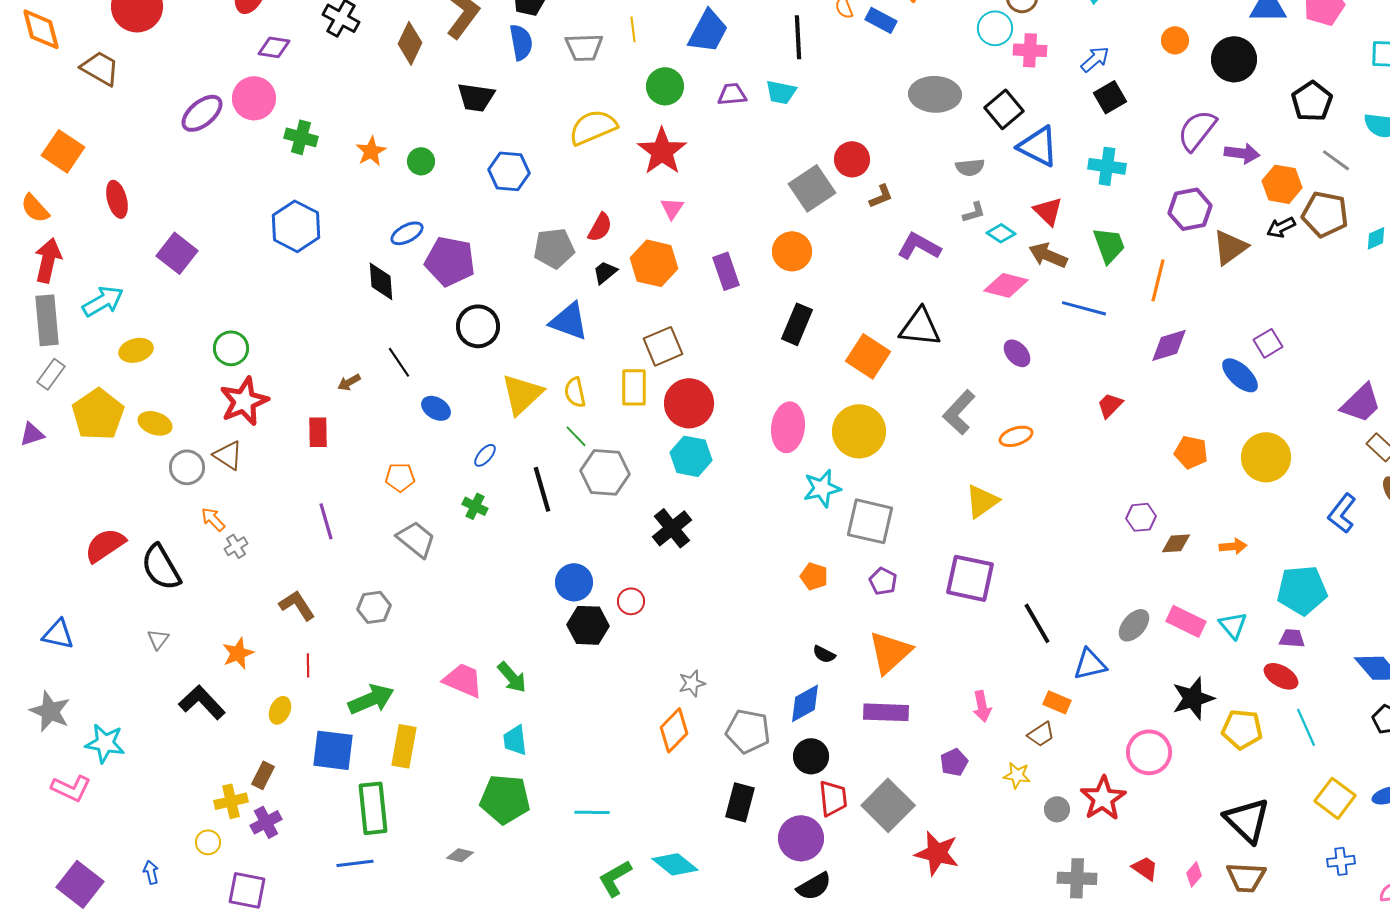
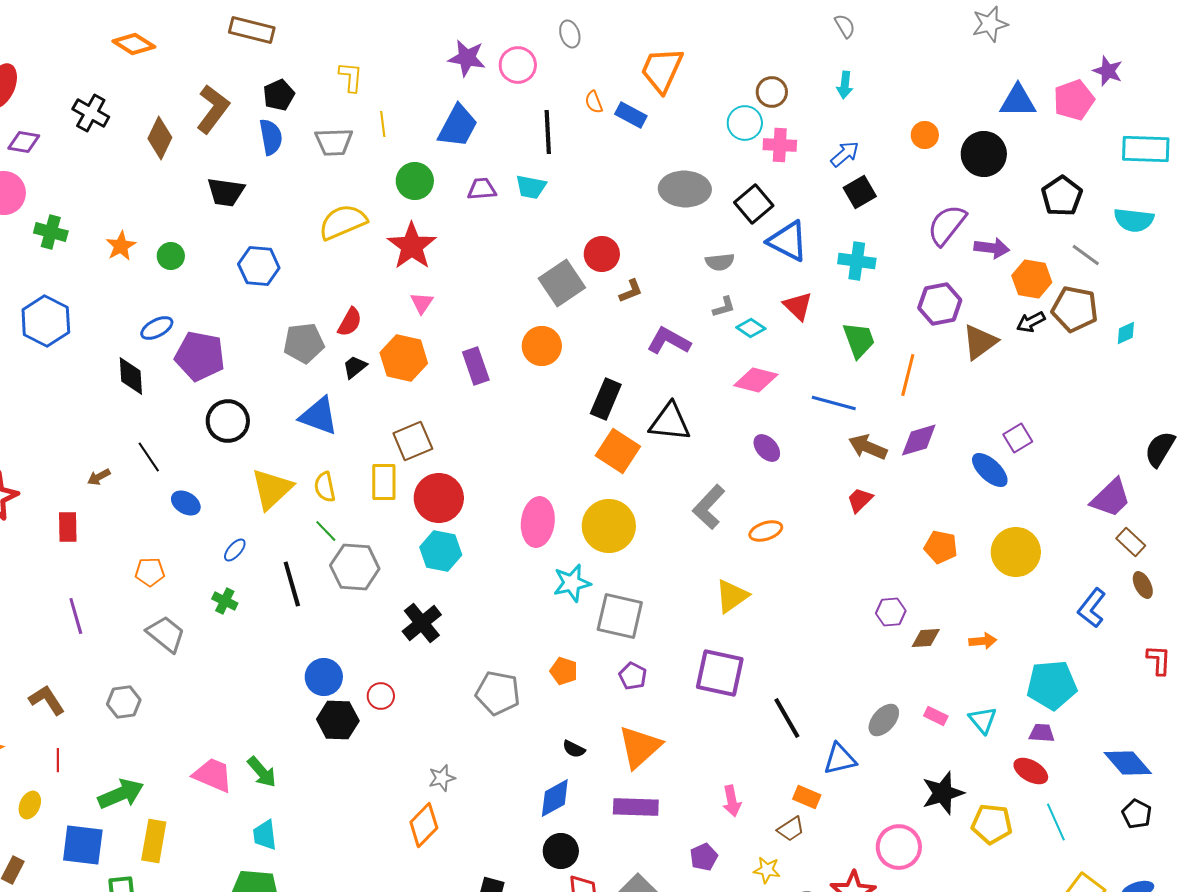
brown arrow: (1048, 255) -> (868, 447), moved
black rectangle: (797, 324) -> (606, 399), moved
pink rectangle: (1186, 621) -> (936, 716), size x0.6
gray pentagon: (748, 731) -> (498, 693), moved

